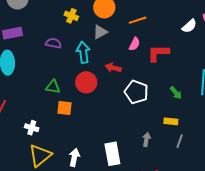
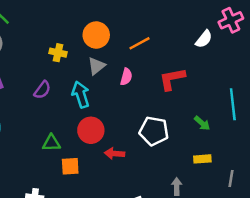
purple semicircle: (53, 43) -> (42, 90), turned 126
pink semicircle: (134, 44) -> (126, 77), moved
red arrow: (113, 68) -> (115, 154), moved
gray line: (180, 141) -> (231, 179), moved

